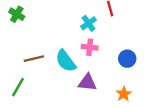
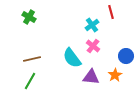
pink cross: (90, 47) -> (93, 46), turned 32
brown line: (34, 59) -> (32, 59), moved
orange star: (124, 94) -> (115, 75), moved

